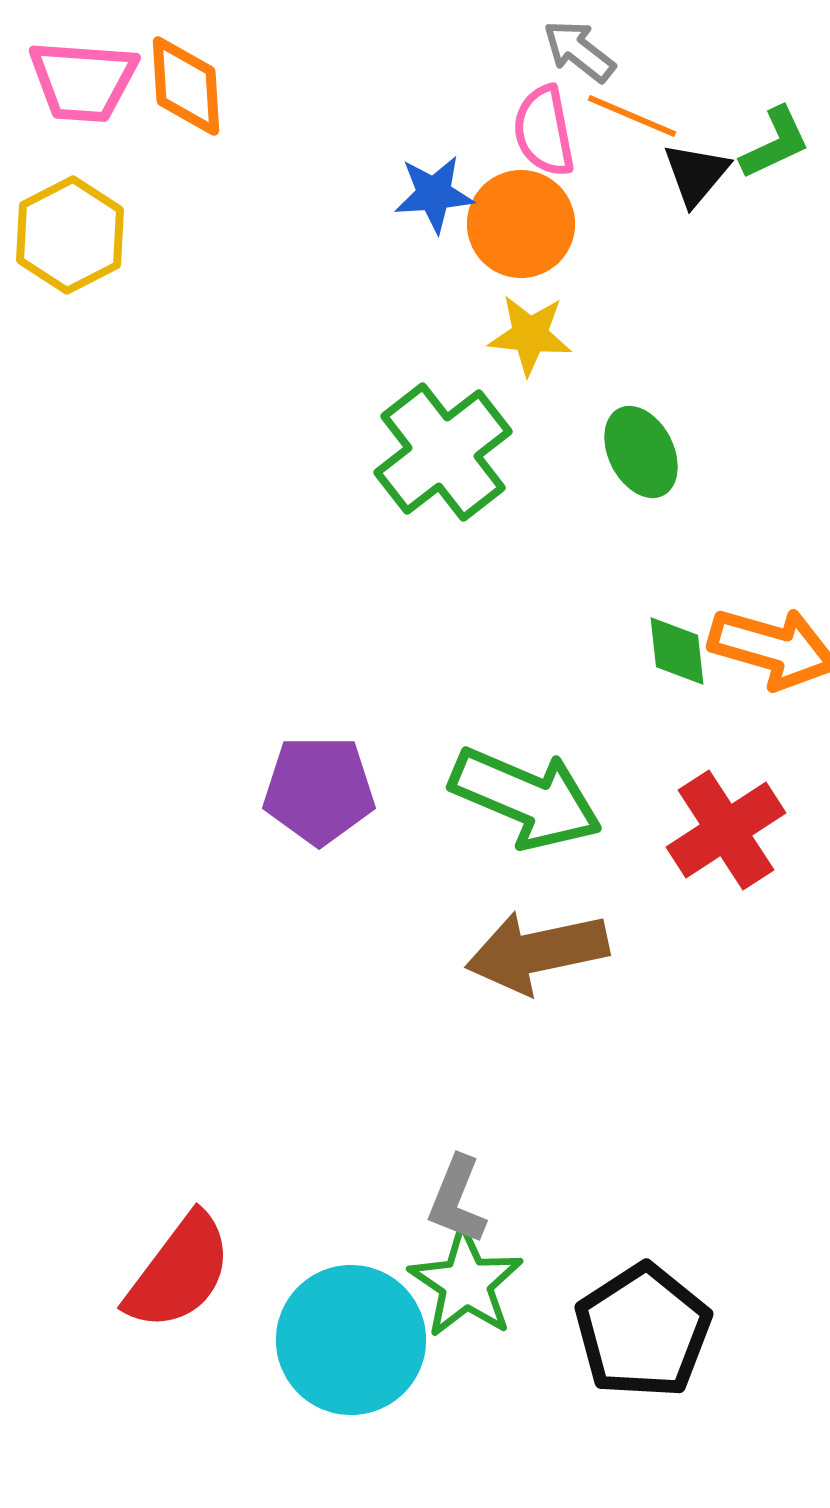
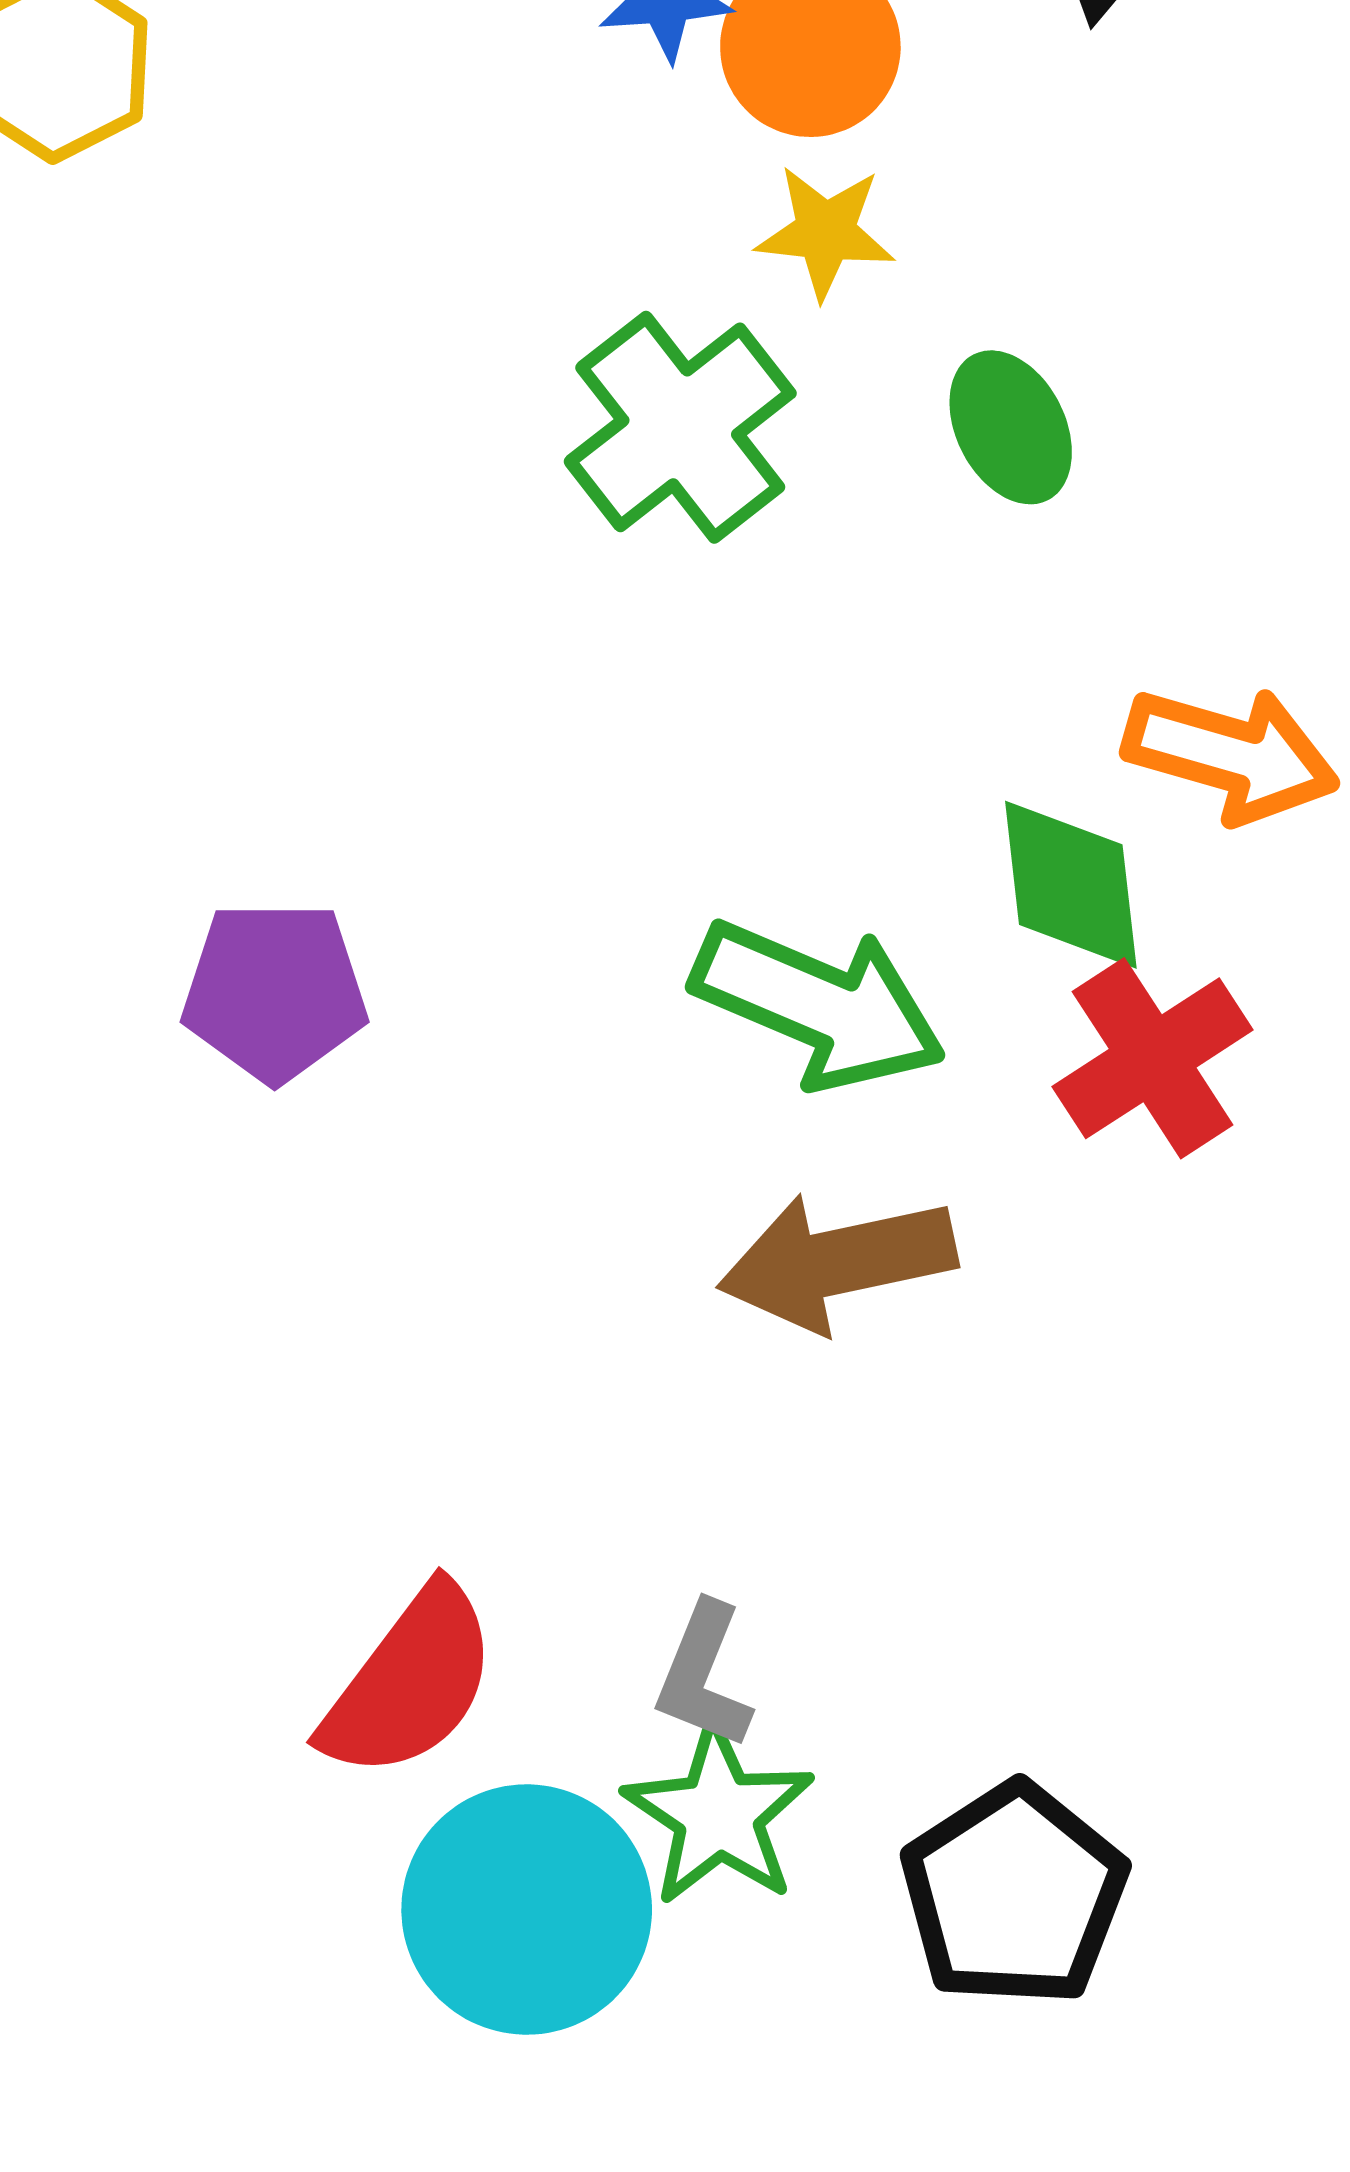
green diamond: (677, 651) -> (1071, 885), moved, size x1.5
purple pentagon: (319, 790) -> (275, 992), moved
red semicircle: (179, 1272) -> (410, 1683), moved

